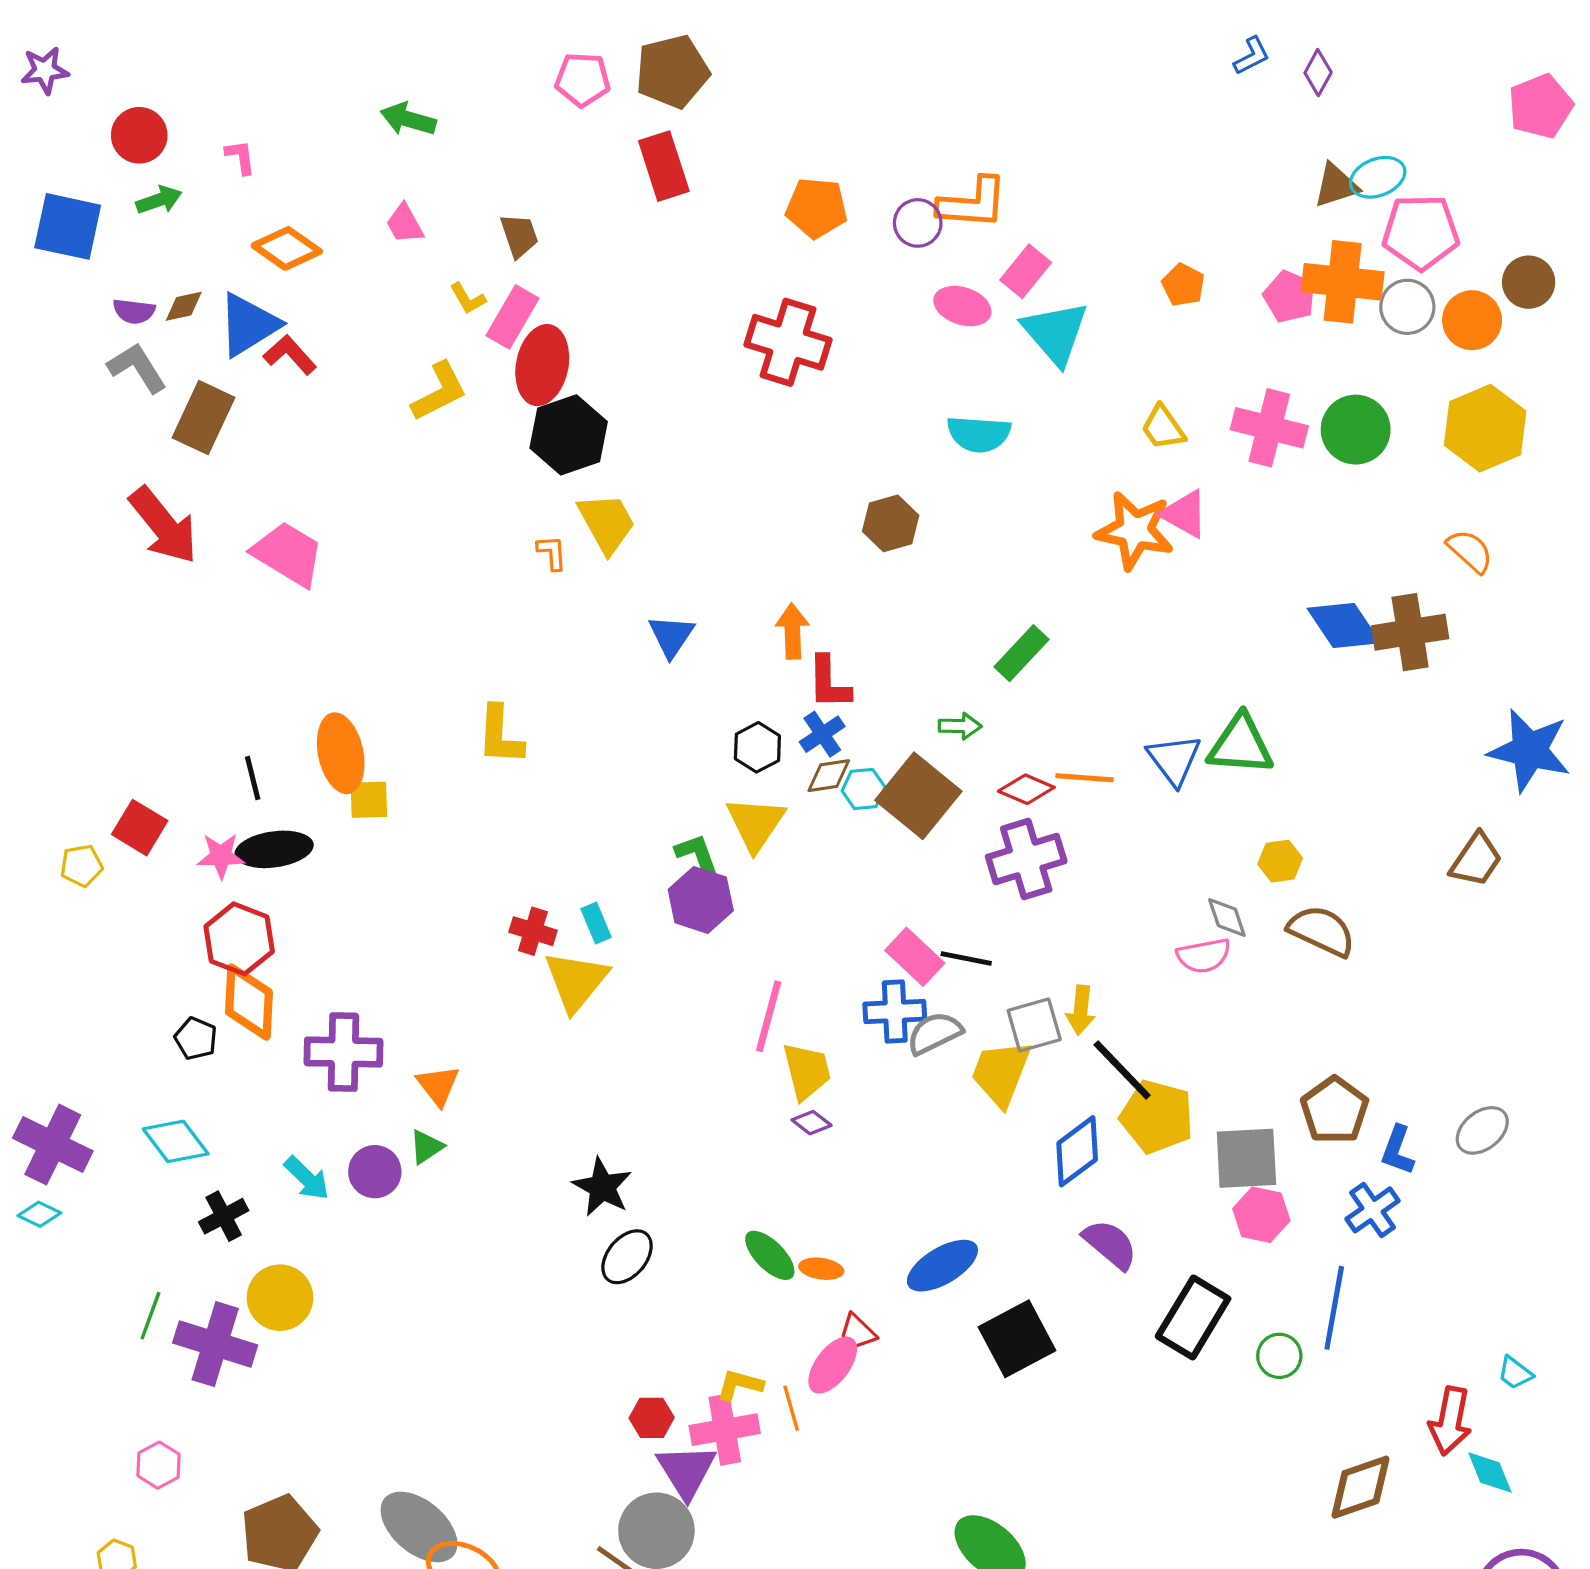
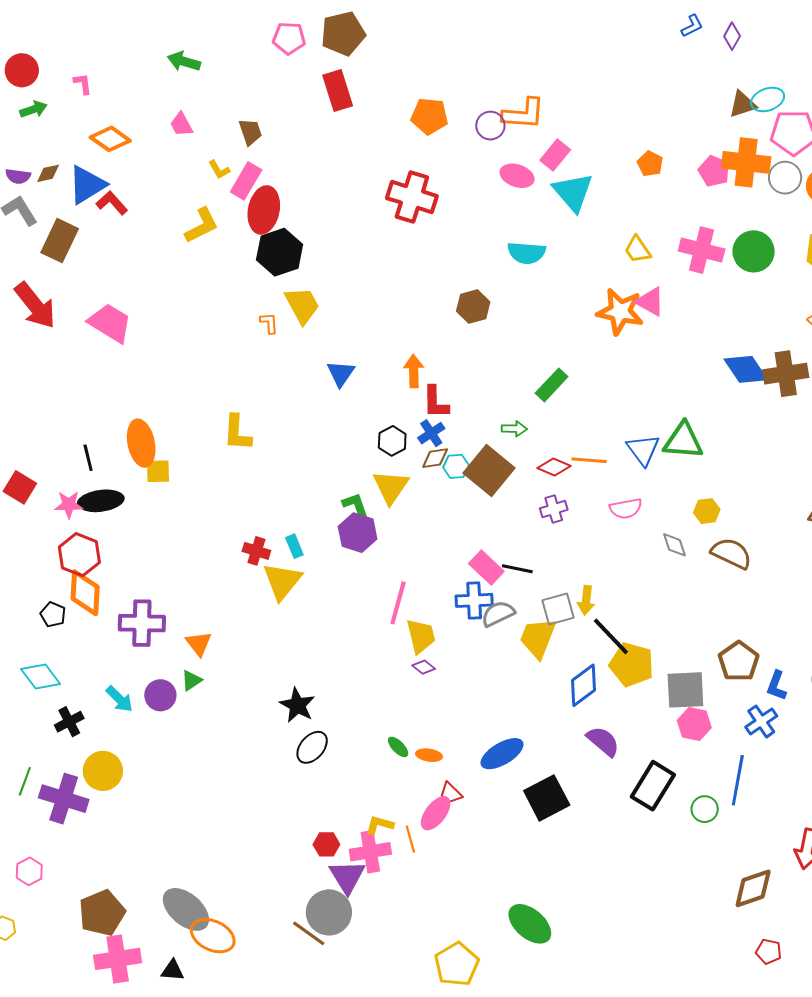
purple cross: (1026, 859) -> (554, 509), size x0.6
pink semicircle: (1204, 956) -> (626, 509), moved
green ellipse: (770, 1255) -> (398, 747), size x0.7

